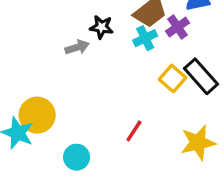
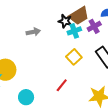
black star: (101, 27) -> (65, 21), moved
yellow square: (173, 78) -> (74, 57), moved

